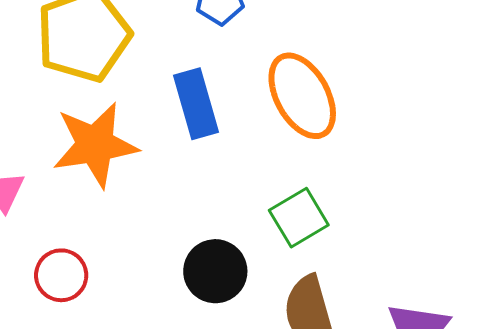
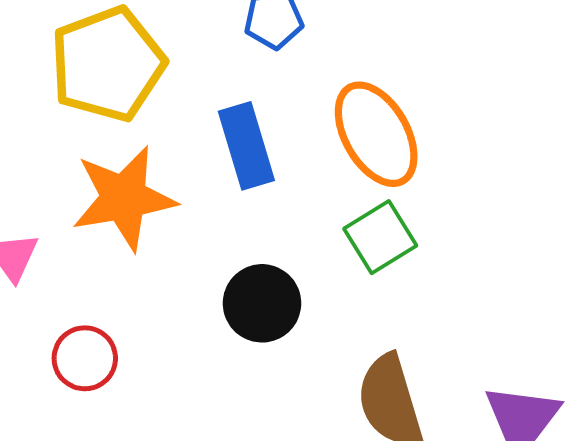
green square: (299, 218) -> (380, 237), moved
black circle: (215, 271) -> (262, 303), moved

